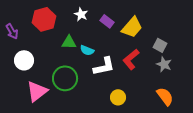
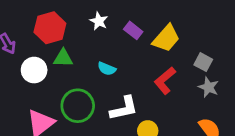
green triangle: (69, 42) -> (63, 58), moved
white circle: (24, 60) -> (34, 70), moved
white L-shape: (104, 66) -> (124, 108), moved

